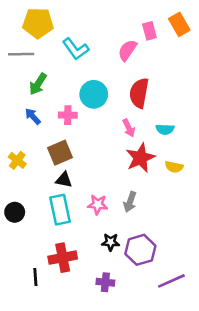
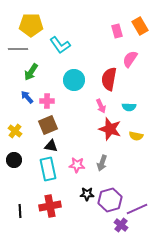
pink semicircle: (127, 50) -> (130, 59), moved
pink cross: (68, 115) -> (47, 101), moved
red star: (140, 158) -> (110, 129), turned -30
black circle: (15, 212) -> (14, 160), moved
black line: (35, 277) -> (20, 211), moved
purple line: (171, 281) -> (137, 209), moved
purple cross: (105, 282) -> (121, 225), moved, turned 32

